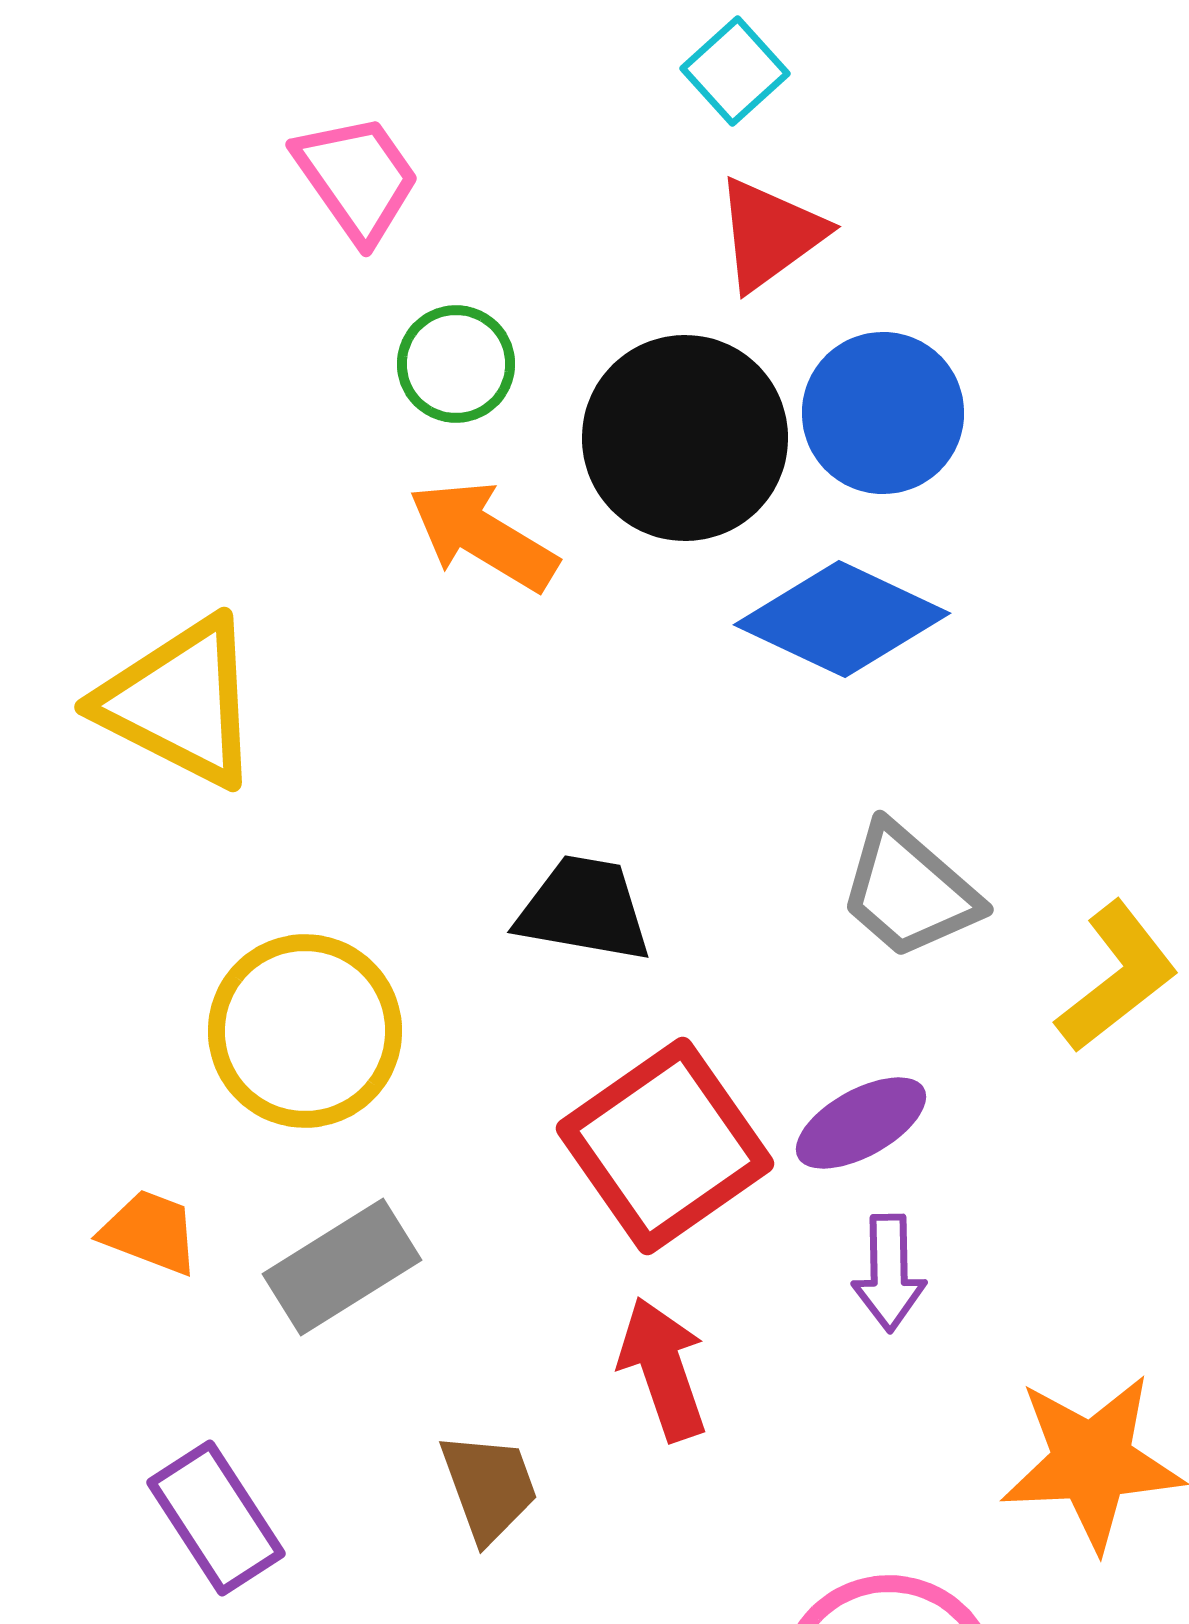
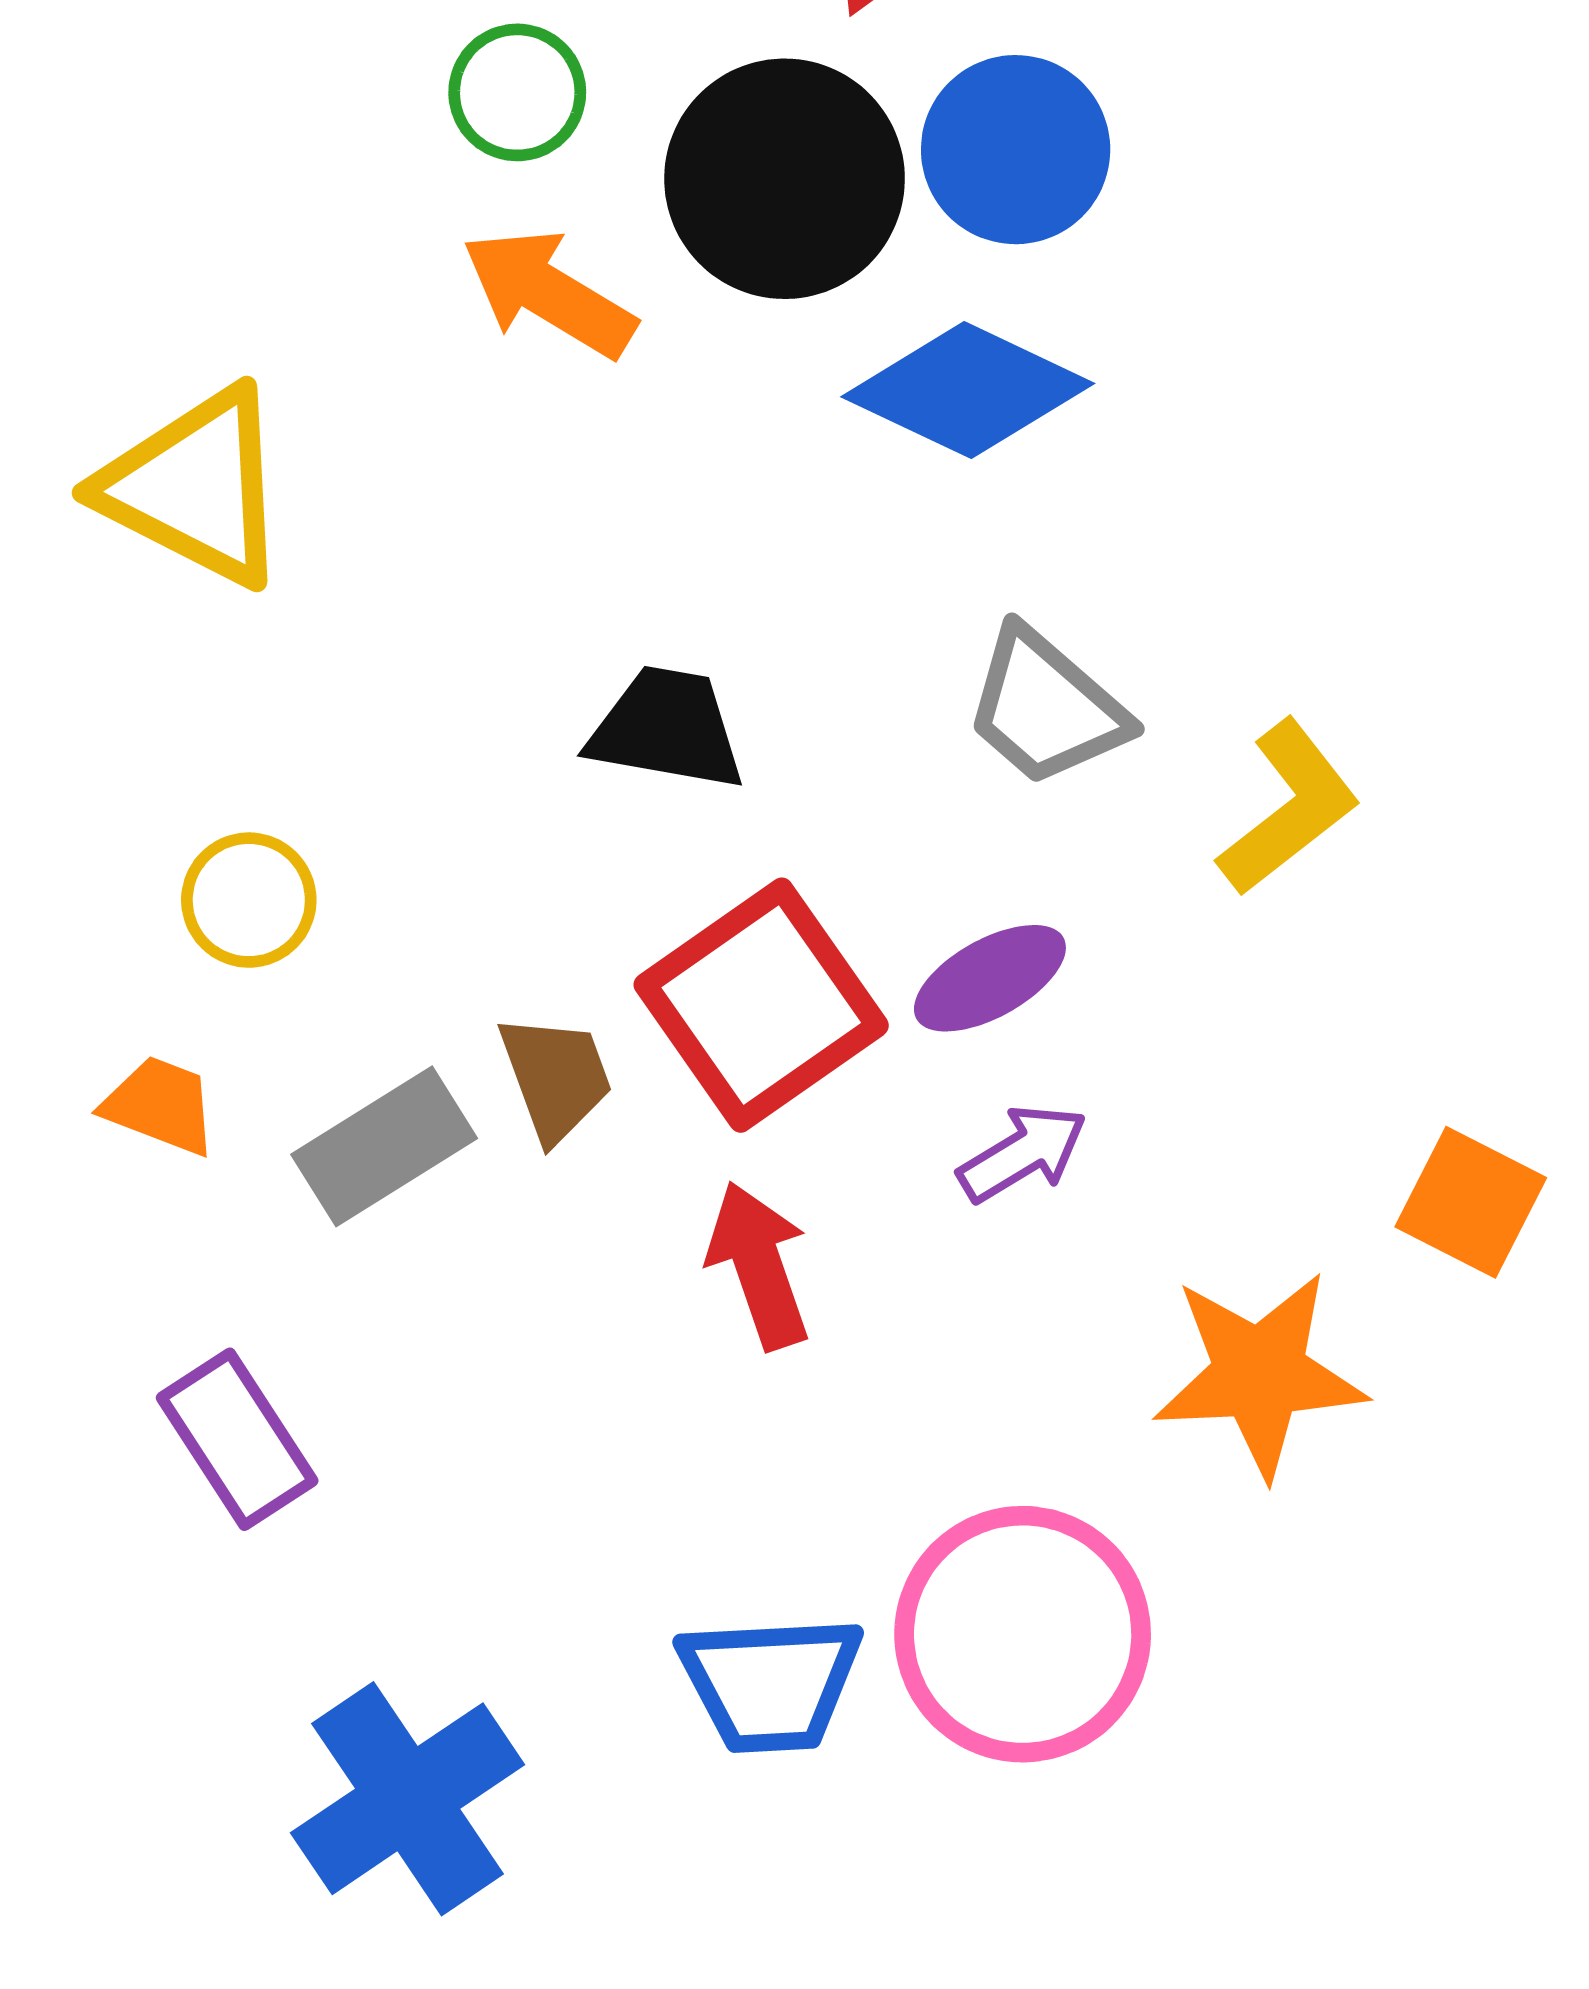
yellow circle: (305, 1031) -> (249, 900), moved, size x0.6
purple arrow: (889, 1273) -> (1023, 1153), turned -120
brown trapezoid: (489, 1487) -> (556, 1077), moved

